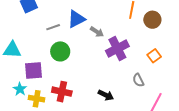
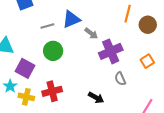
purple square: (34, 71) -> (25, 68), turned 30
gray semicircle: (138, 80) -> (120, 79), moved
red cross: (62, 92) -> (52, 91), turned -30

